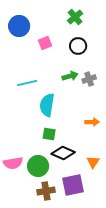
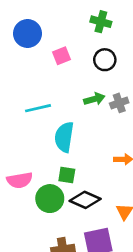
green cross: (75, 17) -> (101, 22), turned -35
pink semicircle: (13, 163) -> (20, 180), moved
green circle: (38, 166) -> (50, 199), moved

